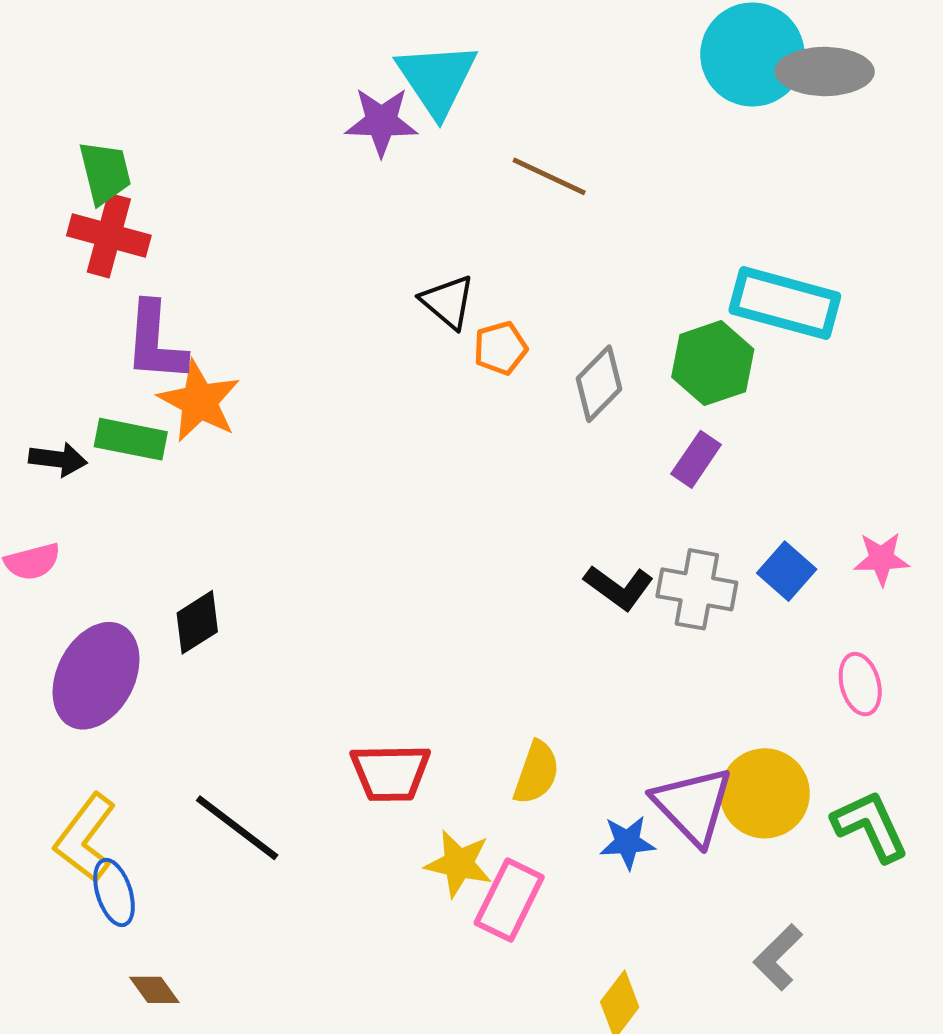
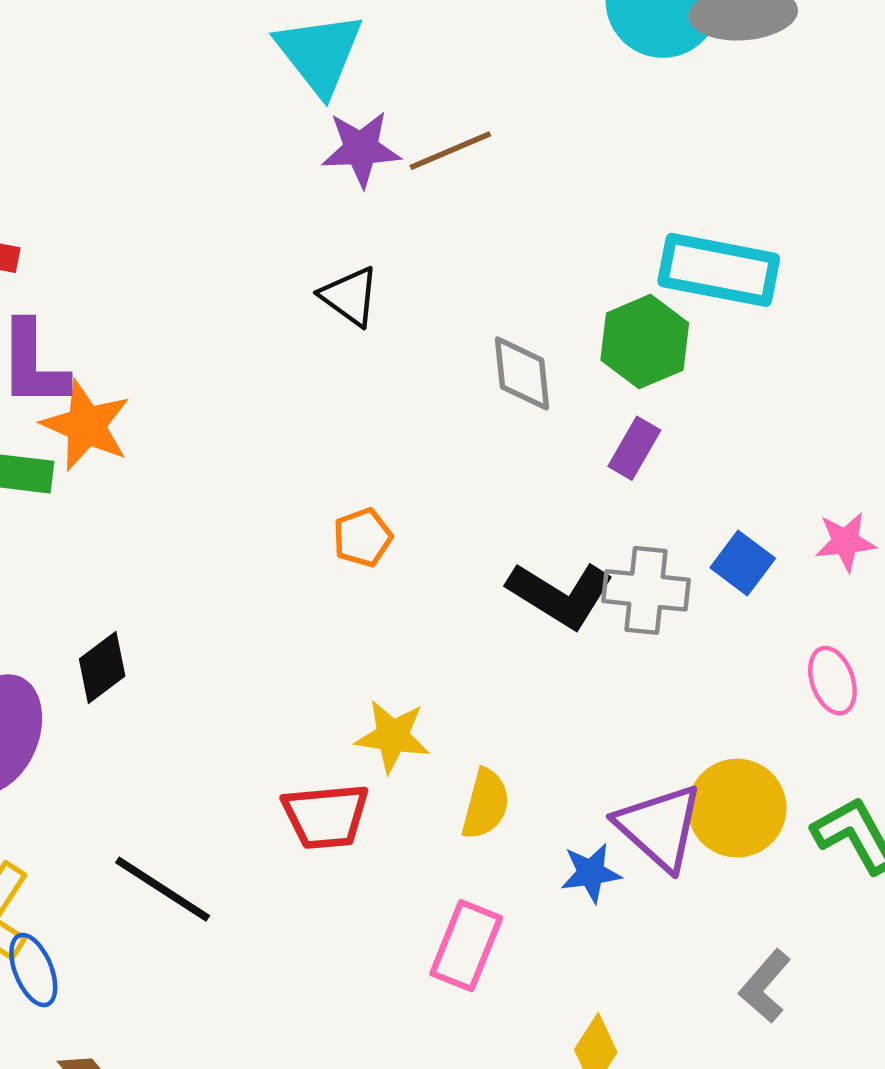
purple star: (381, 122) -> (361, 149), moved
brown line: (549, 176) -> (450, 151), turned -44
orange pentagon: (500, 348) -> (363, 537), moved
gray diamond: (599, 384) -> (522, 373), turned -46
black L-shape: (619, 587) -> (560, 595), size x1.4
yellow star: (459, 864) -> (392, 736), moved

